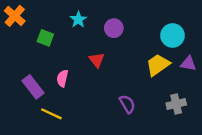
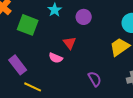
green square: (45, 38) -> (28, 25), size x1.5
pink semicircle: (62, 78) -> (56, 58), moved, turned -80

